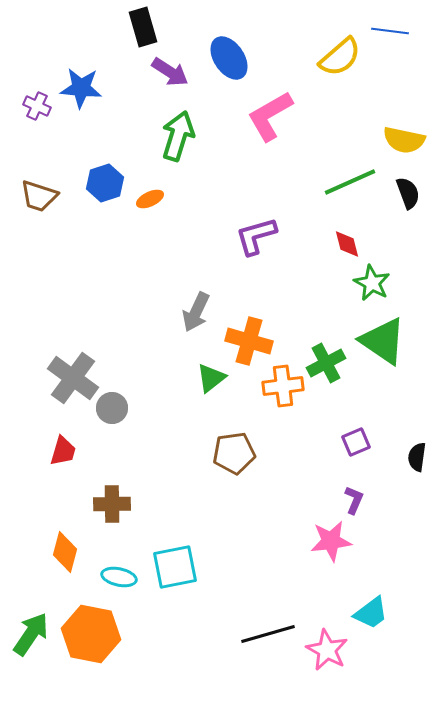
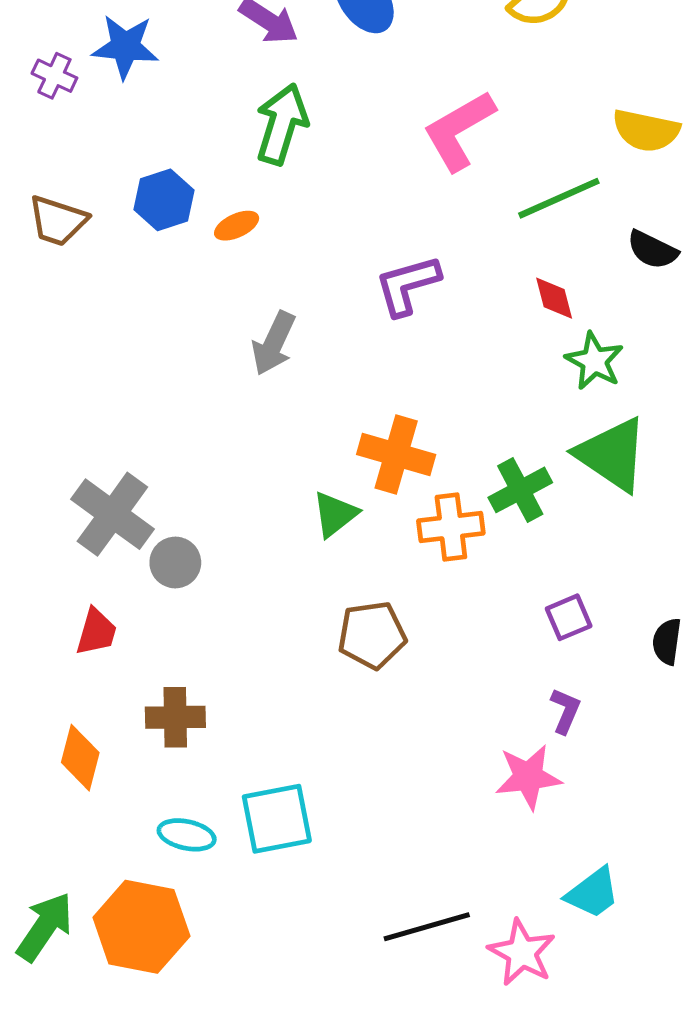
pink L-shape: (270, 116) -> (459, 131), moved
black semicircle: (408, 193) -> (652, 250), moved, turned 136
gray arrow: (196, 312) -> (274, 343), moved
orange diamond: (65, 552) -> (80, 758), moved

